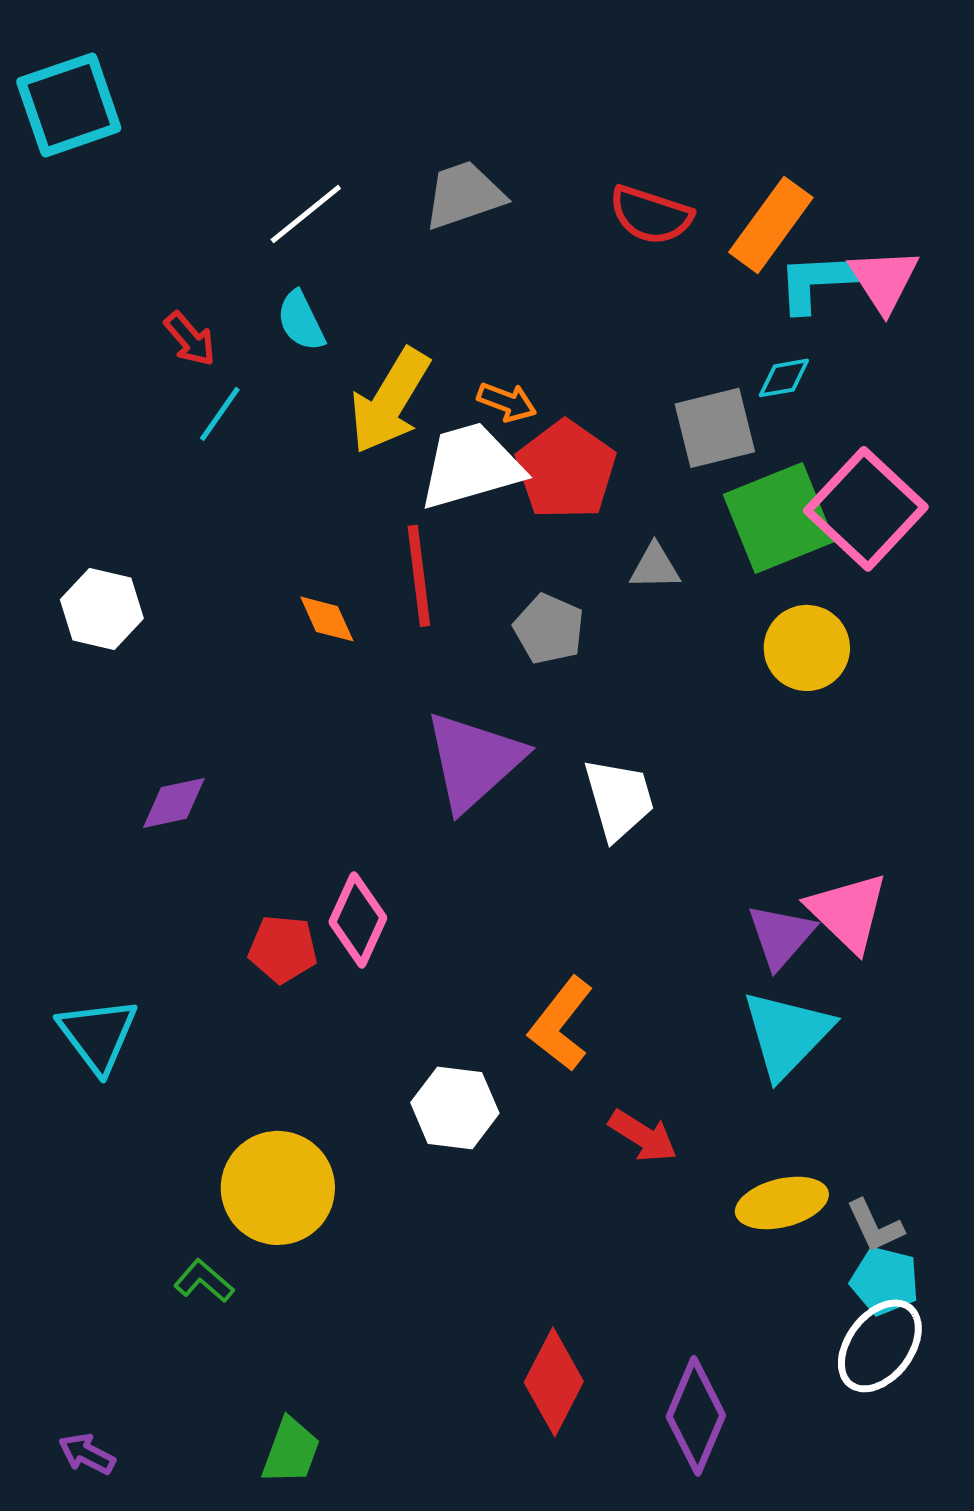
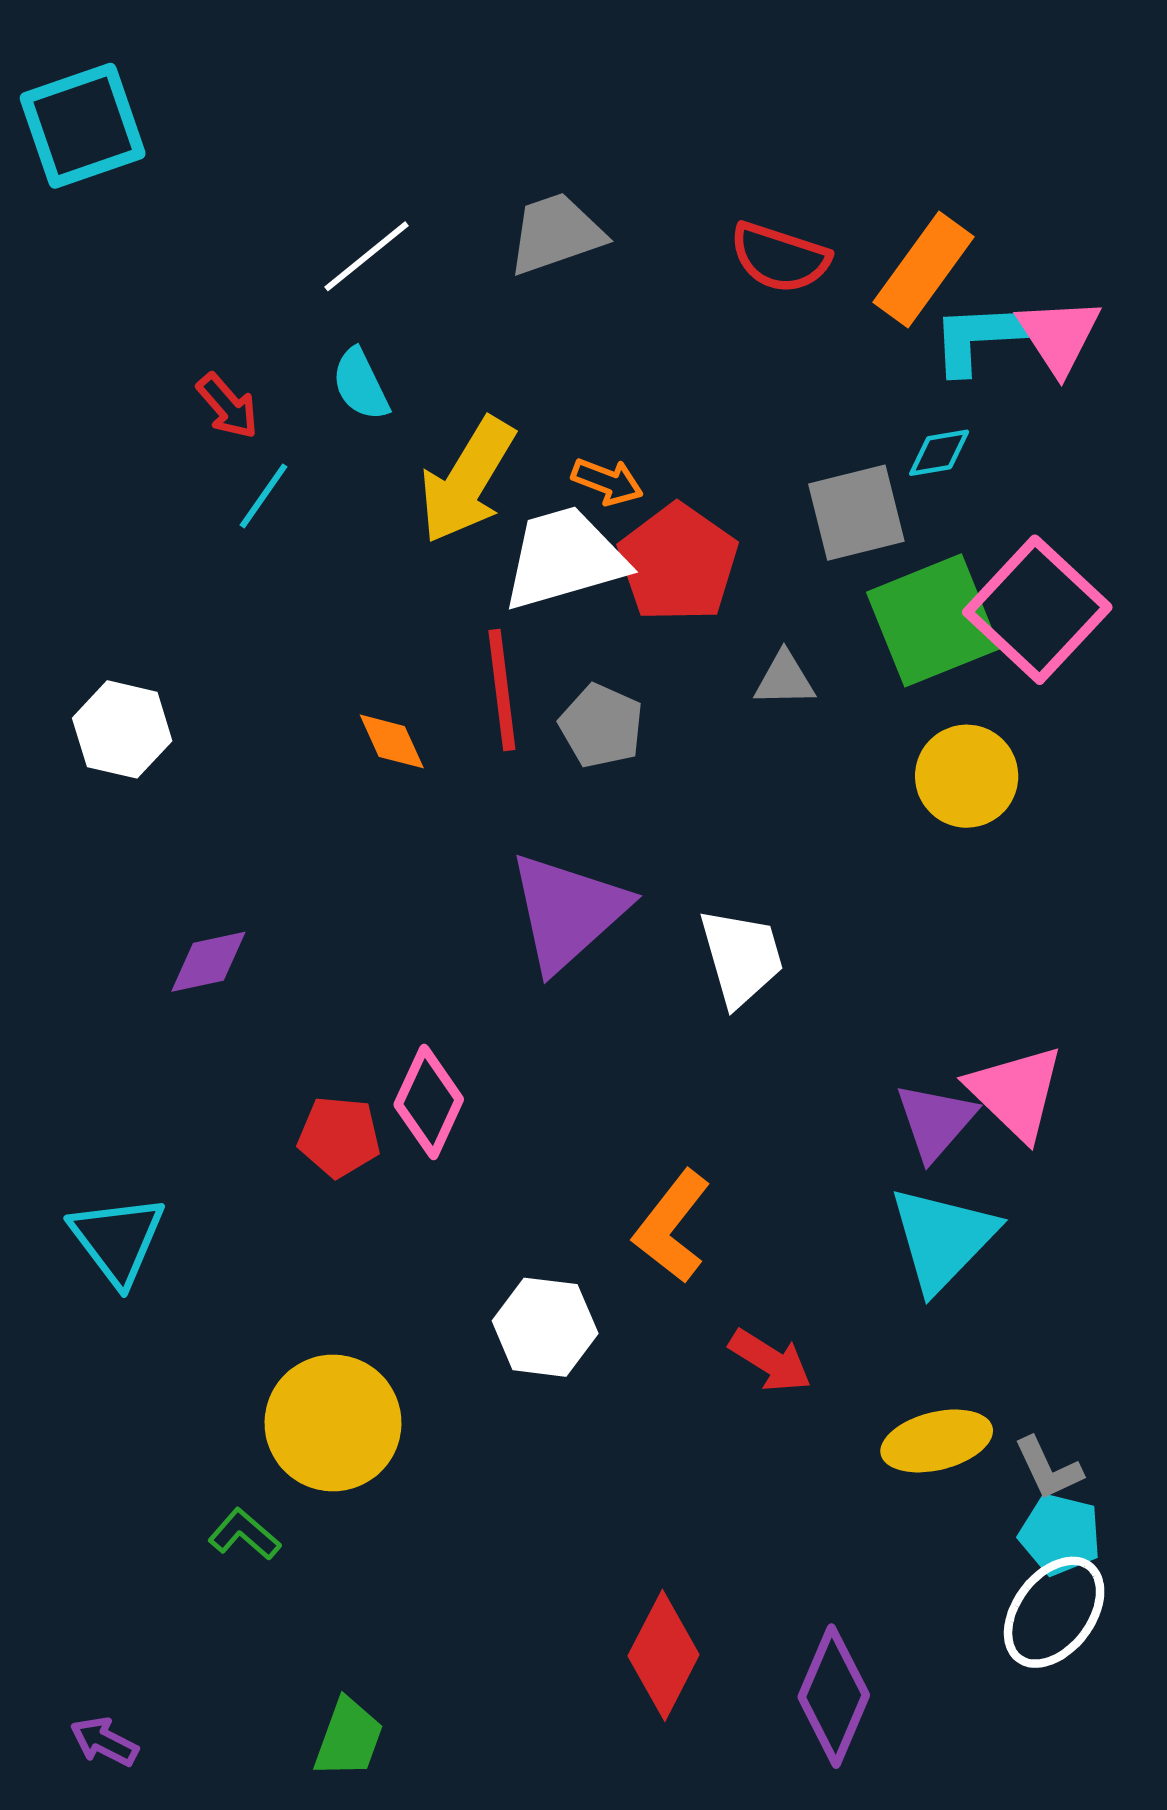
gray pentagon: (549, 629) -> (601, 726), moved

